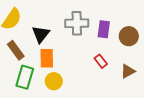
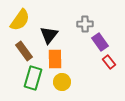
gray cross: (77, 23) -> (85, 24), size x0.7
purple rectangle: (104, 29) -> (100, 42), moved, turned -42

